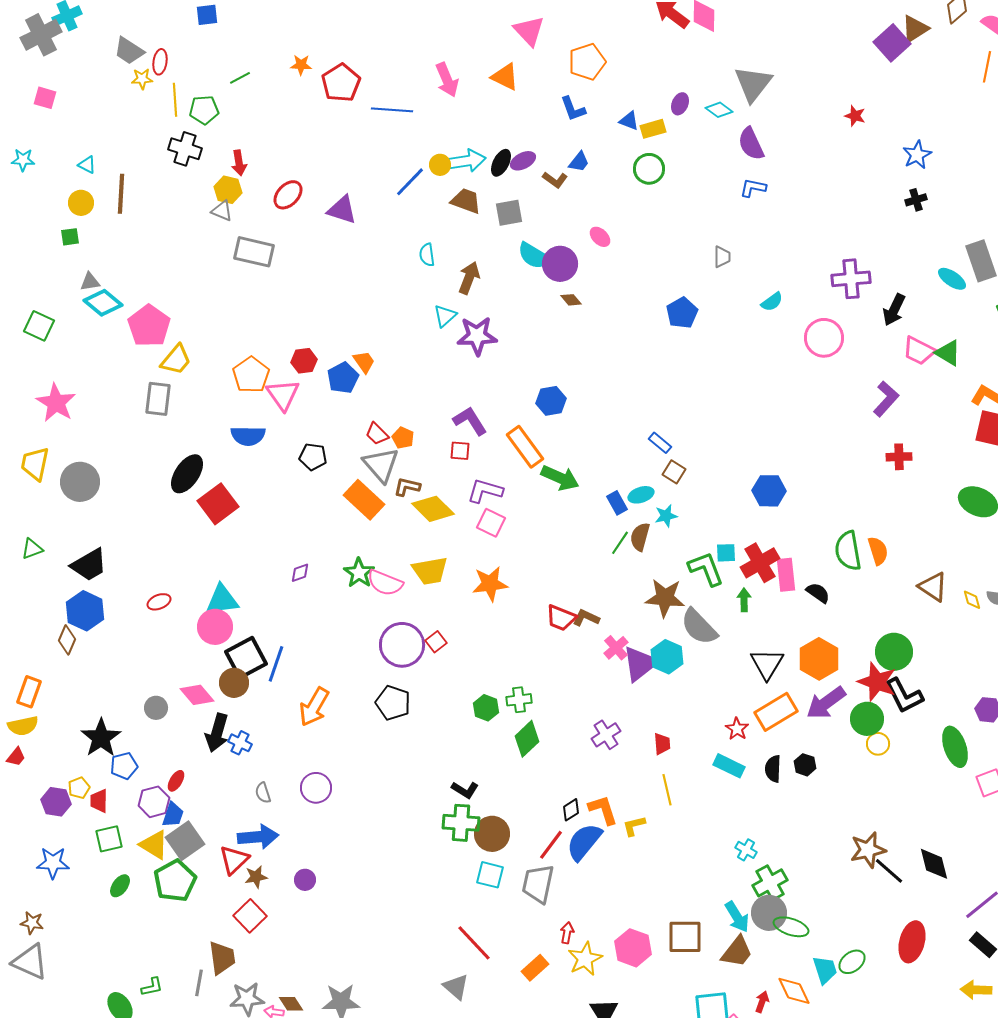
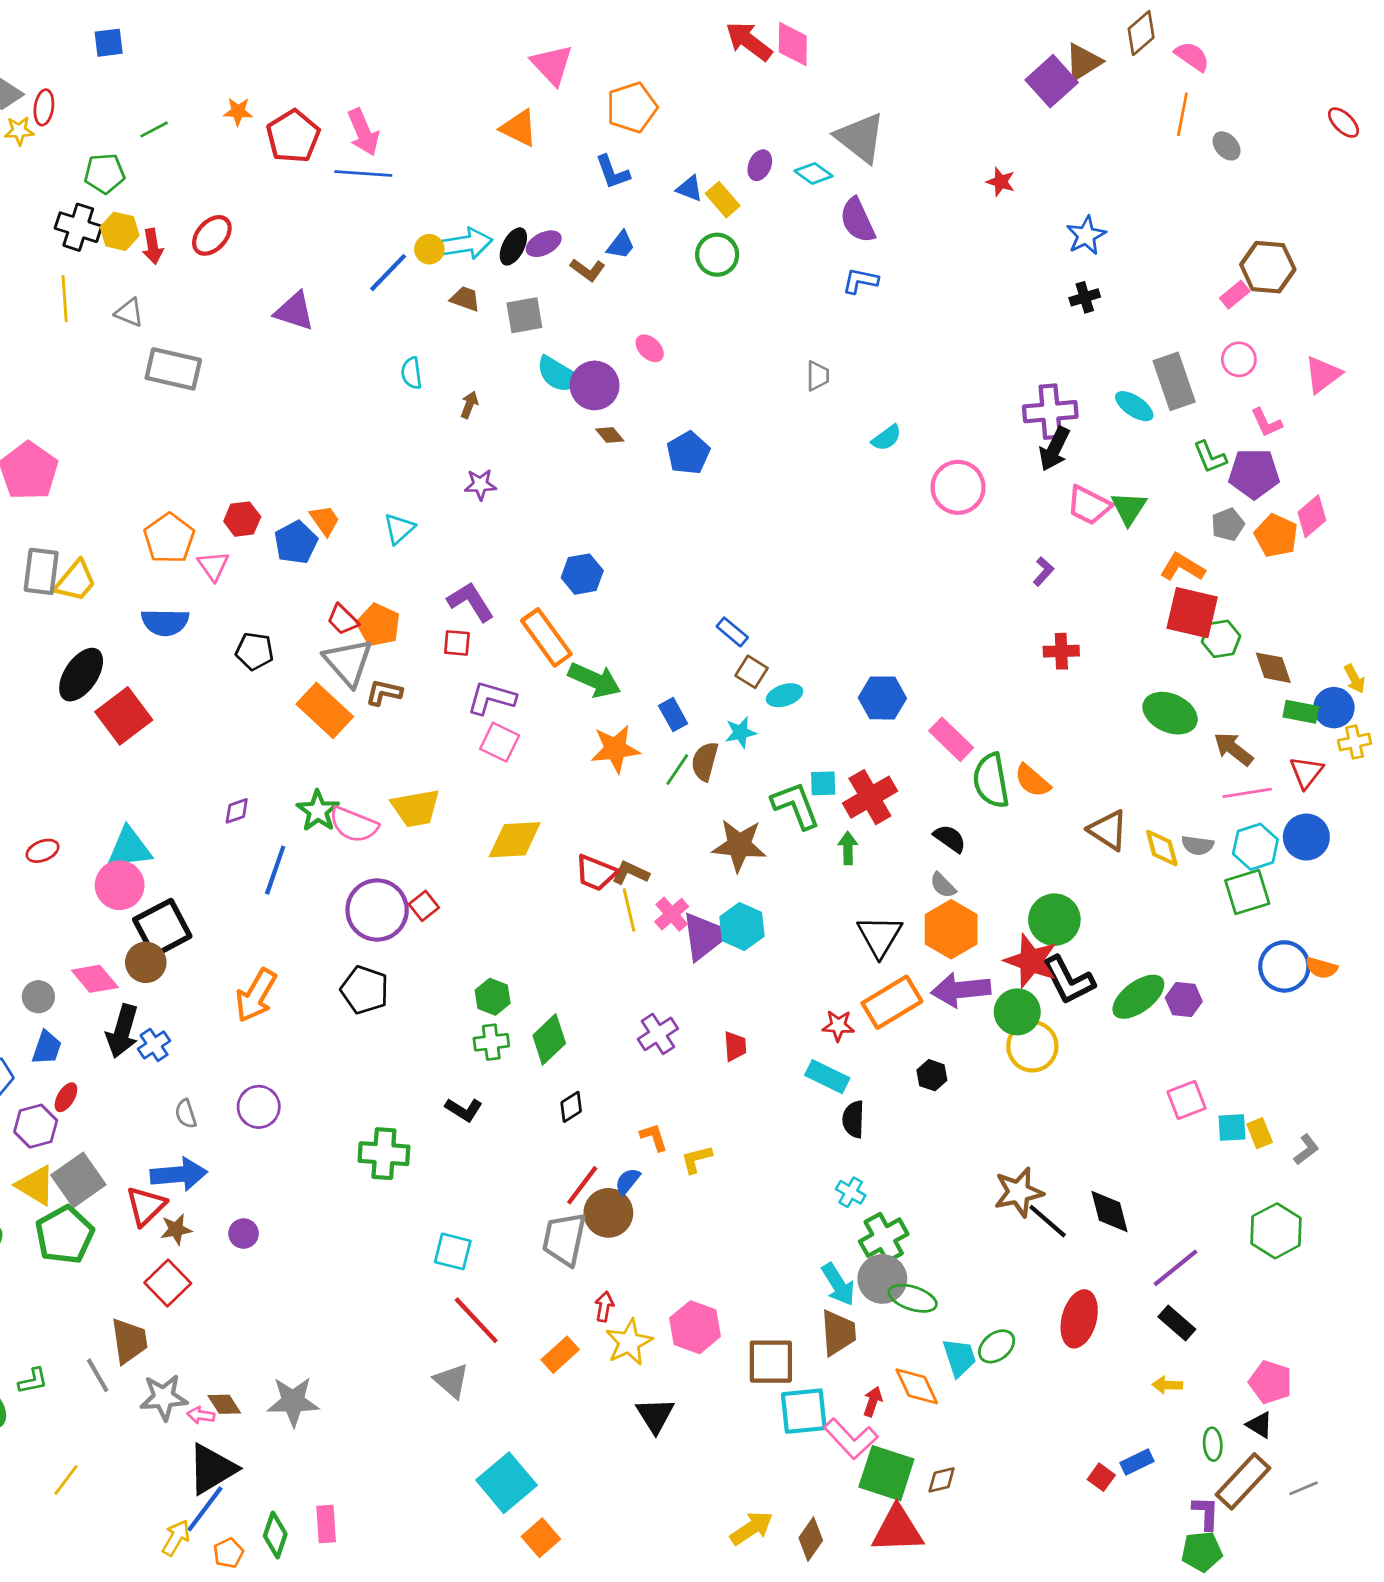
pink arrow: (447, 80) -> (363, 132), moved
gray triangle: (753, 84) -> (860, 138), turned -30
yellow line: (175, 100) -> (65, 299), moved
yellow rectangle: (653, 129) -> (723, 200), turned 65
yellow hexagon: (228, 190) -> (120, 231), moved
red ellipse: (288, 195) -> (212, 235), moved
brown trapezoid: (466, 201) -> (465, 299), size x0.7
brown arrow: (469, 278) -> (469, 405), size x0.6
purple cross: (851, 279) -> (1050, 412), moved
blue pentagon: (682, 313) -> (688, 453), moved
cyan triangle: (445, 316) -> (399, 529), moved
purple star: (477, 336) -> (480, 485), size x0.6
green triangle: (948, 353) -> (1129, 508), turned 32
yellow trapezoid: (176, 360) -> (76, 581), moved
pink triangle: (283, 395) -> (213, 566), size x0.7
purple L-shape: (886, 399) -> (1043, 571), size x0.6
orange pentagon: (403, 438) -> (378, 625), size x1.4
cyan ellipse: (641, 495) -> (785, 695), moved
yellow diamond: (433, 509) -> (515, 840), moved, turned -48
orange semicircle: (878, 551) -> (1032, 781), turned 148
pink rectangle: (786, 575) -> (951, 739), moved, turned -40
orange star: (490, 584) -> (615, 749), moved
yellow diamond: (972, 600) -> (1162, 848), size x1.4
gray semicircle: (699, 627) -> (943, 885), moved, size x0.5
blue line: (276, 664) -> (275, 870), moved
green cross: (519, 700) -> (491, 1042), moved
purple arrow: (826, 703) -> (961, 990), turned 30
red star: (737, 729) -> (838, 1026), turned -30
blue cross: (240, 743) -> (154, 1045), turned 30
yellow circle: (878, 744) -> (1032, 1046), size x1.6
green ellipse: (955, 747) -> (1138, 997), moved, turned 72
black semicircle: (773, 769) -> (853, 1119), moved
yellow line: (667, 790) -> (629, 910), moved
black diamond: (571, 810) -> (571, 1107), moved
orange L-shape: (603, 810) -> (654, 1137), size x0.7
blue trapezoid: (173, 815) -> (47, 1048), moved
green cross: (461, 823) -> (384, 1154), moved
brown circle: (492, 834) -> (608, 1213), moved
blue semicircle: (584, 842) -> (628, 1181), size x0.5
cyan square: (490, 875) -> (453, 1251), moved
brown square: (685, 937) -> (771, 1362), moved
brown trapezoid: (737, 952) -> (838, 1333), turned -42
gray line: (199, 983) -> (98, 1375), turned -40
yellow arrow: (976, 990) -> (1167, 1385), size x0.7

